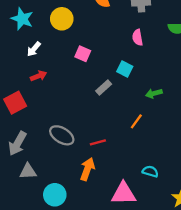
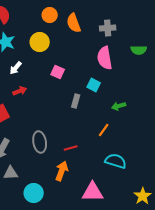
pink semicircle: (137, 37) -> (105, 58), size x1.6
gray rectangle: (104, 88) -> (76, 101), turned -32
gray ellipse: (62, 135) -> (40, 142), turned 50
cyan semicircle: (150, 171) -> (116, 161), moved, size x1.5

